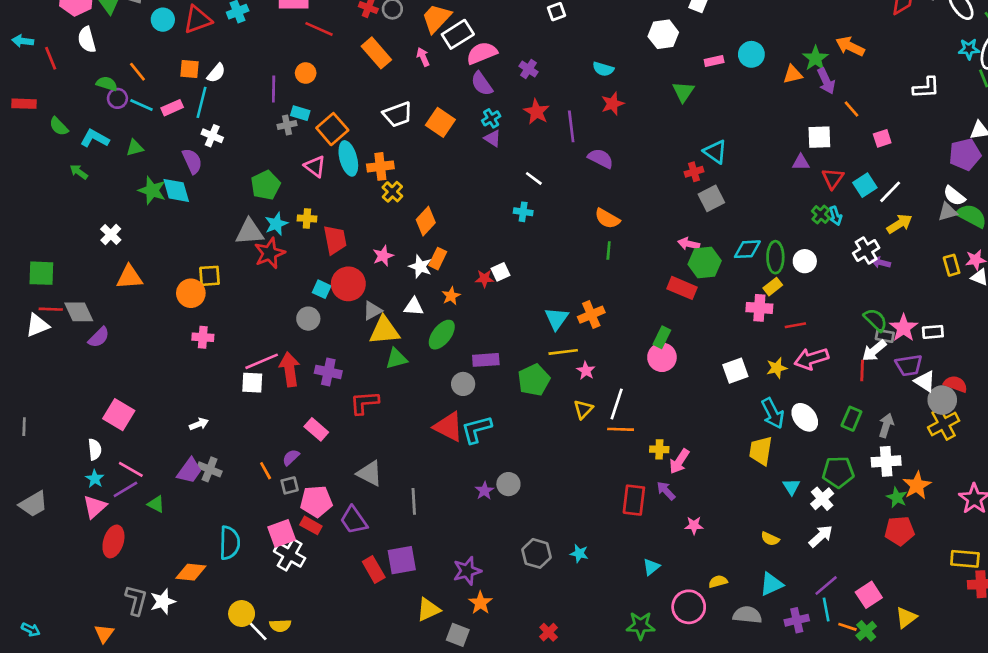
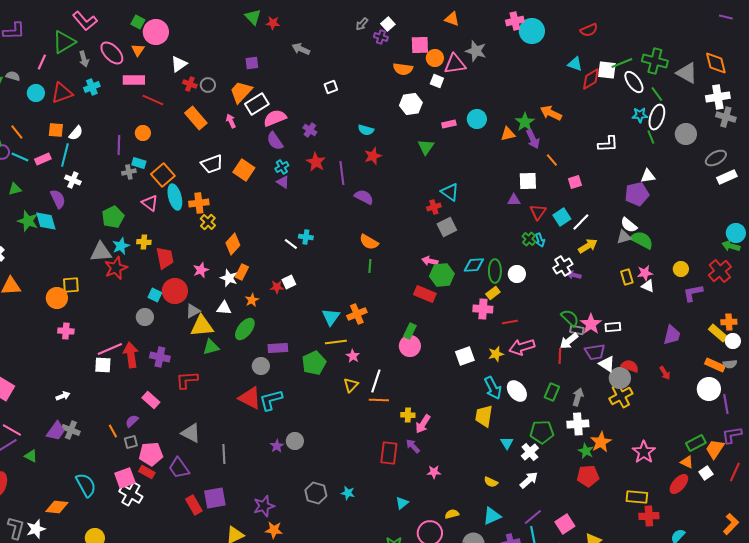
white line: (534, 178) -> (291, 244), moved
cyan semicircle: (230, 543) -> (86, 485), turned -30
orange star: (480, 603) -> (274, 530), turned -30

